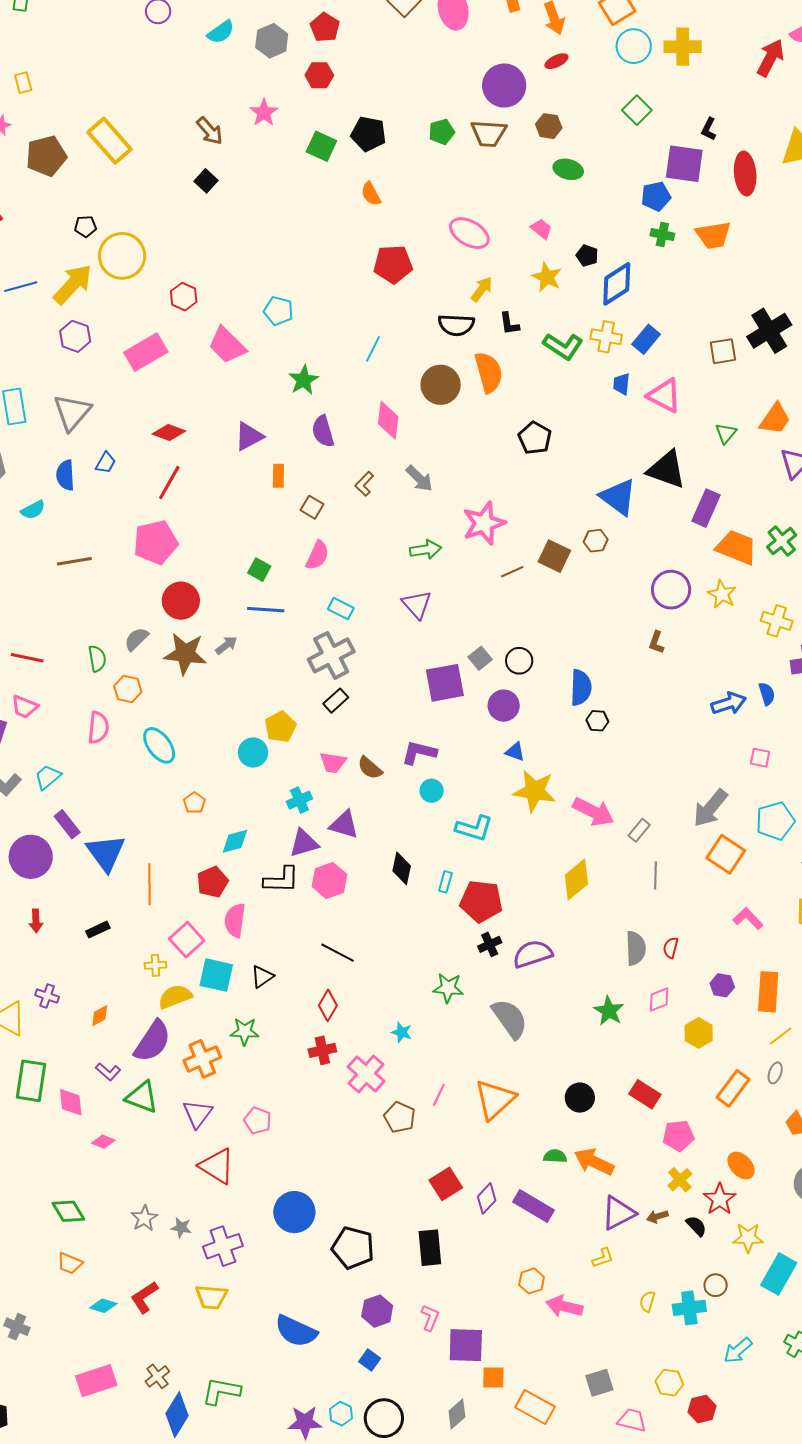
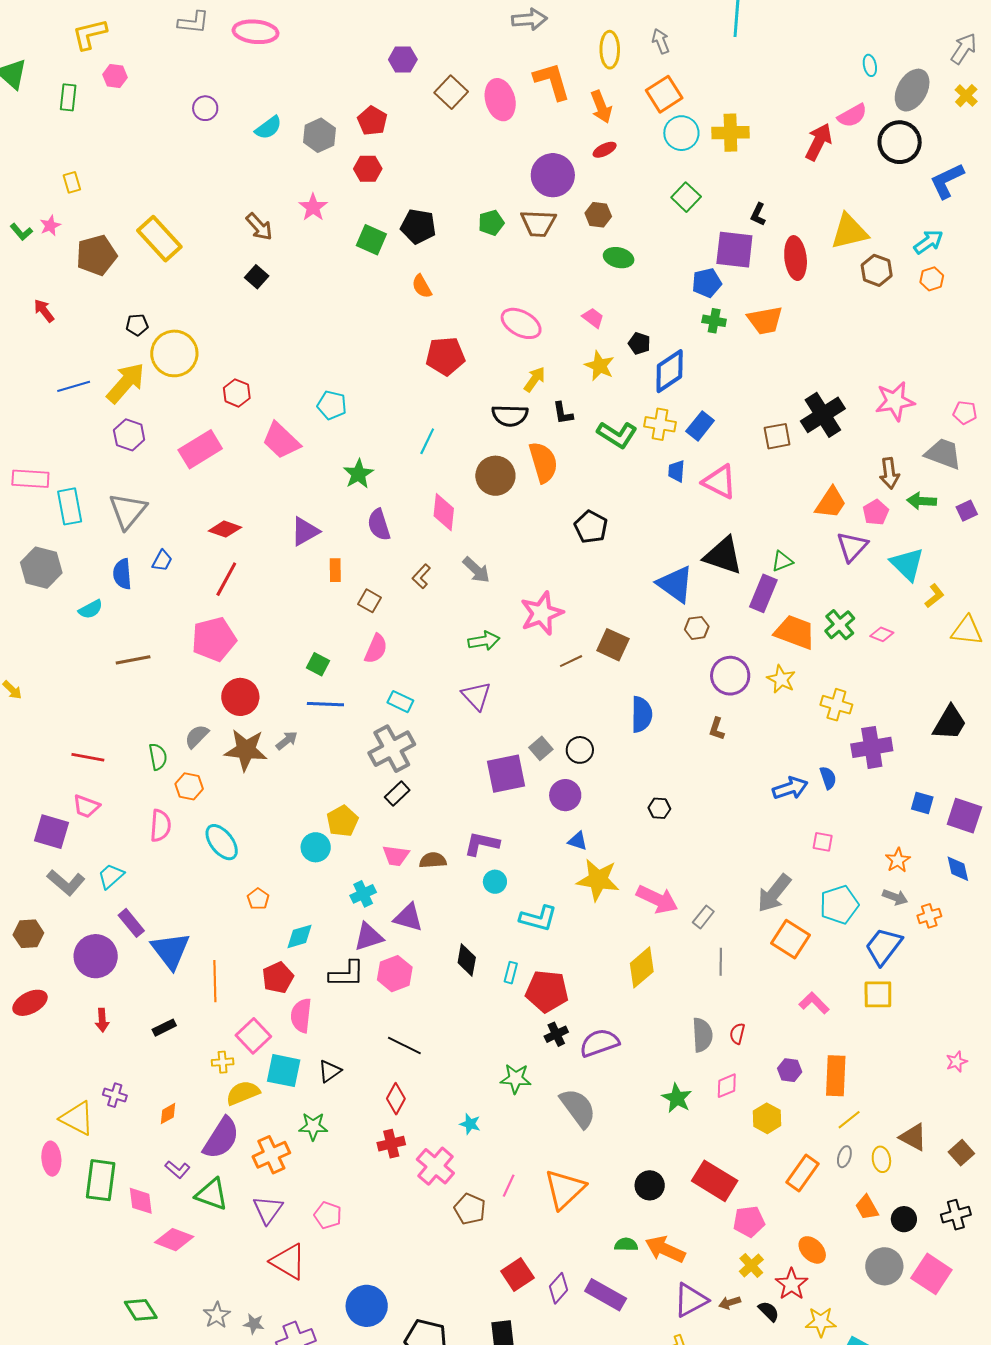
green triangle: (726, 433) -> (782, 561), moved, turned 30
brown hexagon: (596, 541) -> (697, 628), moved
blue semicircle: (581, 688) -> (642, 714), moved
brown semicircle: (370, 768) -> (433, 860), turned 136
red rectangle: (645, 1094) -> (715, 1181), size x1.4
pink diamond: (103, 1142) -> (174, 1240), size x1.6

